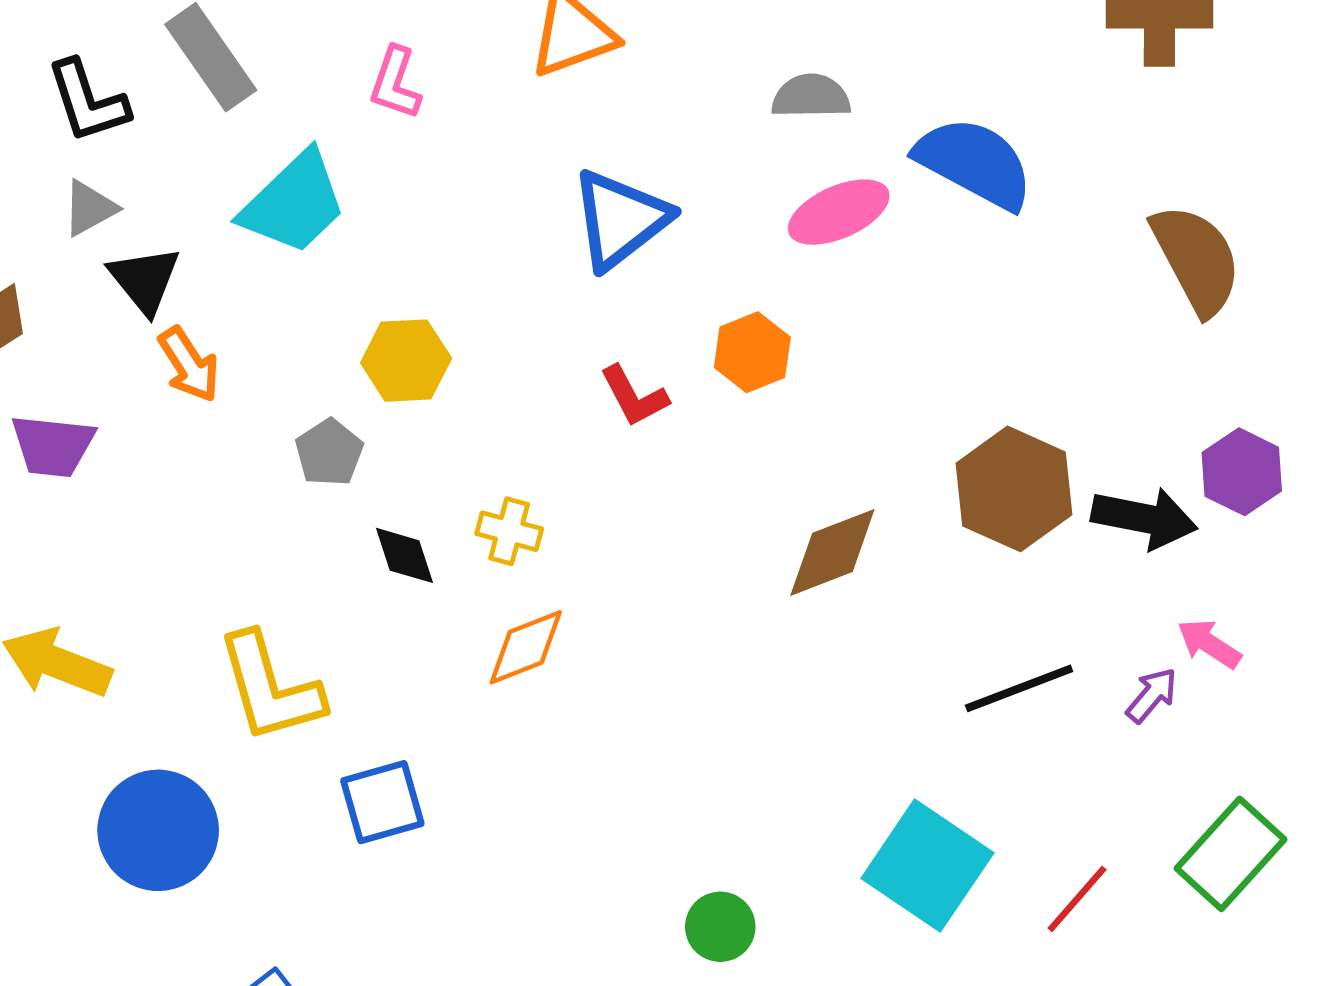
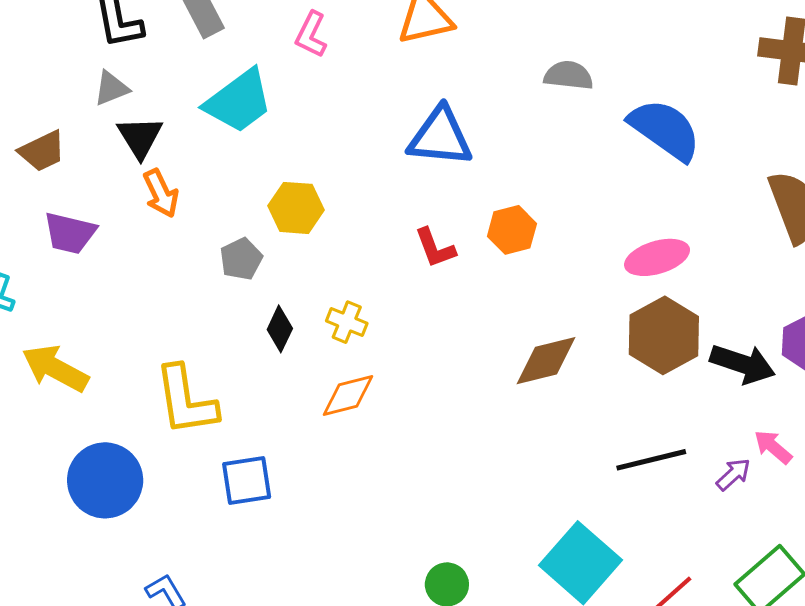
pink ellipse: (839, 212) -> (657, 257), moved
blue triangle: (620, 219) -> (440, 137), turned 36
black diamond: (405, 555) -> (280, 329), turned 36

